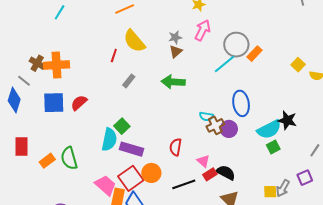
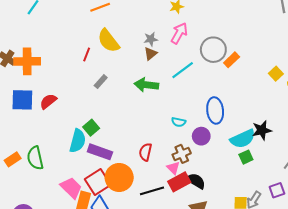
cyan line: (224, 64) -> (183, 70), moved
black star: (287, 120) -> (262, 130), turned -30
brown cross: (215, 125) -> (182, 154), moved
orange circle: (151, 173) -> (119, 177), size x1.4
red rectangle: (210, 174) -> (179, 182), size x1.5

